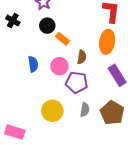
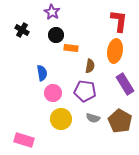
orange rectangle: (62, 39) -> (71, 48), turned -32
pink circle: (59, 66) -> (53, 93), moved
gray semicircle: (85, 110) -> (93, 118), turned 96

